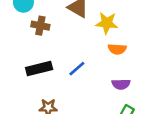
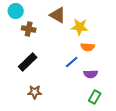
black rectangle: (39, 69) -> (28, 62), turned -30
blue line: (77, 69) -> (72, 62), moved

